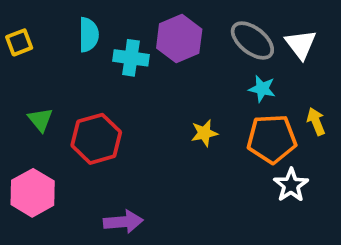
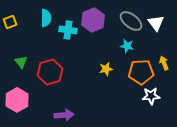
cyan star: (262, 89) -> (127, 46), moved
white star: (291, 185) -> (151, 96), turned 30

